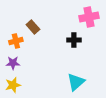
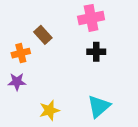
pink cross: (89, 17) -> (91, 18), moved
yellow star: (13, 85) -> (49, 110), moved

